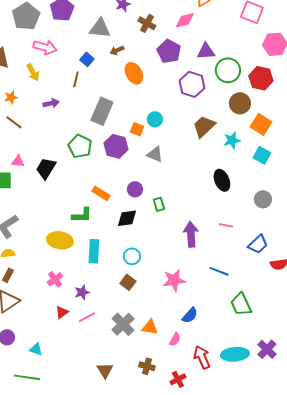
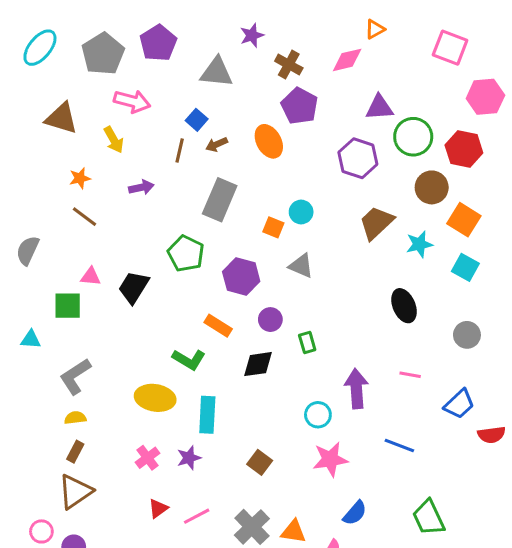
brown arrow: (117, 50) -> (217, 144), moved
purple pentagon: (169, 51) -> (300, 106), moved
purple hexagon: (116, 146) -> (241, 277), moved
green L-shape: (82, 215) -> (189, 359), turned 30
cyan circle: (132, 256) -> (318, 415), moved
purple star: (82, 292) -> (189, 458), moved
green trapezoid: (241, 304) -> (429, 518), moved

